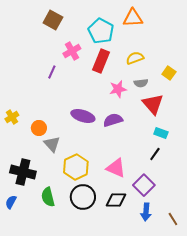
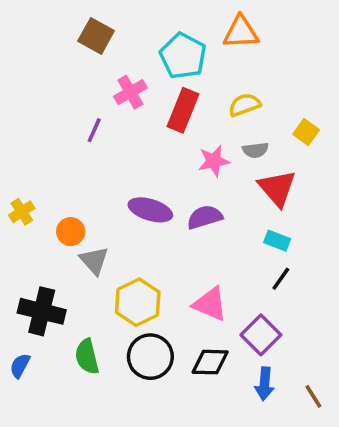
cyan rectangle: (161, 133) -> (277, 241), moved

